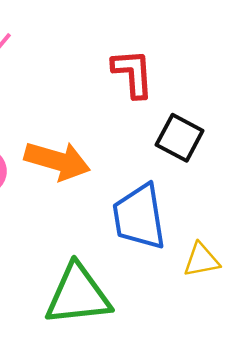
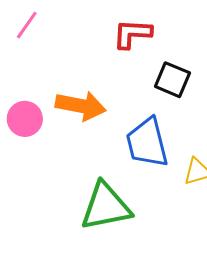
red L-shape: (133, 73) -> (132, 34), turned -78

